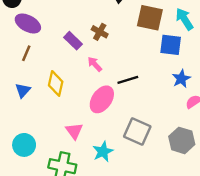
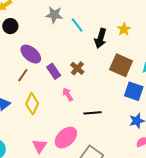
purple ellipse: (28, 23) -> (31, 54), moved
brown line: (26, 53) -> (23, 75), moved
pink ellipse: (102, 99) -> (66, 138), moved

